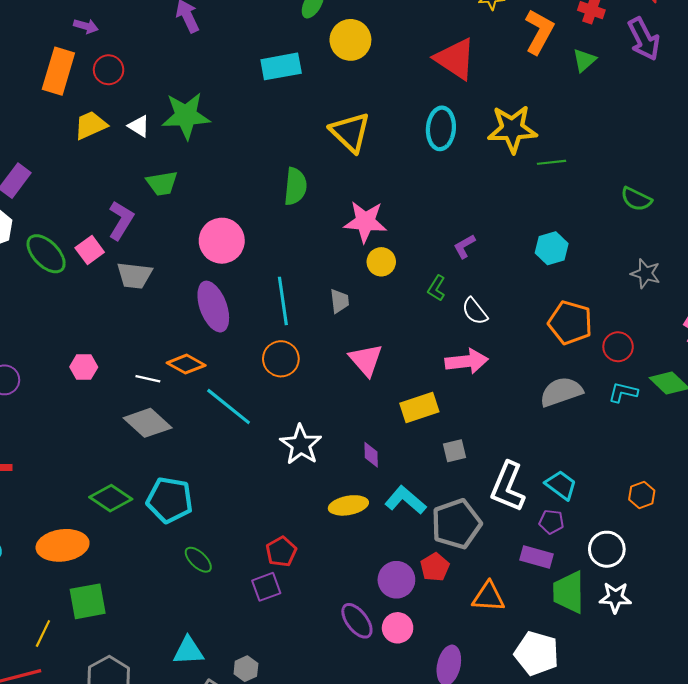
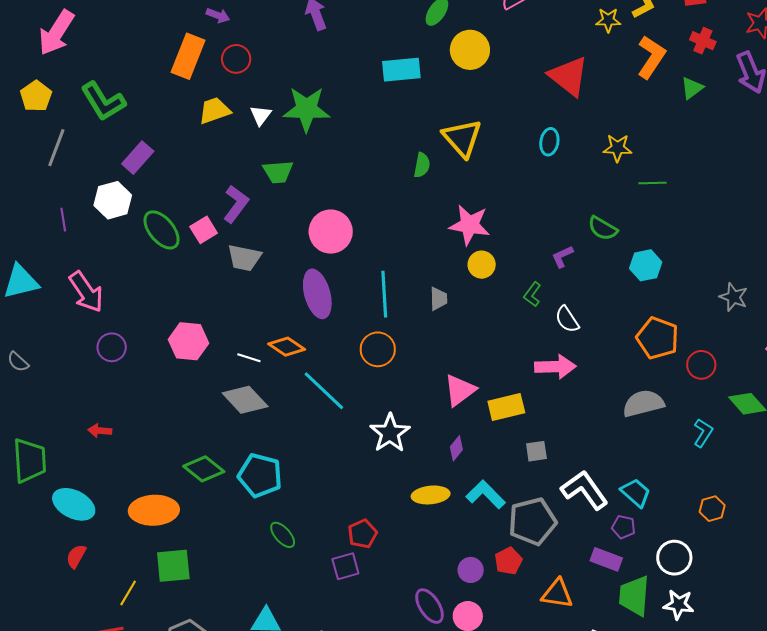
white triangle: (139, 126) -> (261, 115), turned 30
cyan ellipse: (441, 128) -> (549, 142), size x0.7
yellow star: (512, 129) -> (618, 148), size x0.6
green semicircle: (295, 186) -> (422, 165), moved, size x0.7
green semicircle: (636, 199) -> (603, 228), moved
pink triangle: (366, 360) -> (460, 390), moved, turned 30
pink hexagon: (84, 367) -> (188, 341), size x1.5
cyan L-shape: (623, 392) -> (703, 433), moved, turned 104
purple diamond: (371, 455) -> (456, 448), turned 35
white L-shape: (508, 487) -> (585, 490), turned 117
purple circle: (396, 580) -> (471, 570), size x0.7

